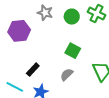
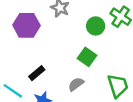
green circle: (72, 17) -> (96, 26), moved

